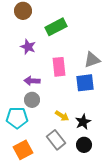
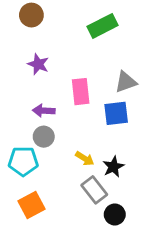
green rectangle: (56, 27) -> (102, 26), moved
gray rectangle: (56, 140) -> (94, 190), moved
black circle: (84, 145) -> (115, 214), moved

